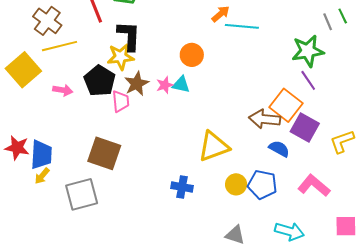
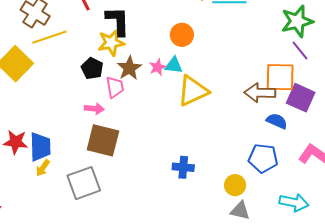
black pentagon: (100, 81) -> (92, 68), size x0.7
pink arrow: (63, 90) -> (94, 109), moved
orange square: (286, 105) -> (280, 77), turned -32
yellow triangle: (214, 146) -> (193, 91), moved
yellow circle: (236, 184) -> (235, 185), moved

